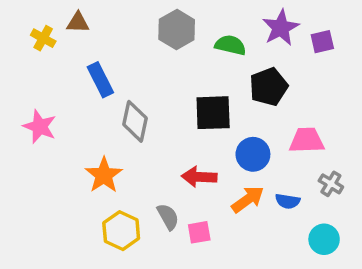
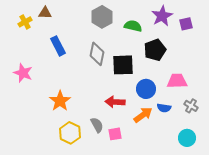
yellow cross: (43, 38) -> (25, 22), turned 32
gray diamond: (135, 121) -> (97, 54), moved
blue semicircle: (288, 201) -> (164, 108), moved

